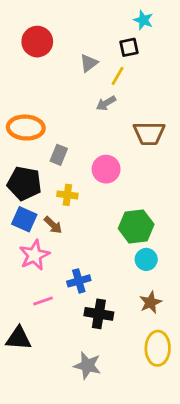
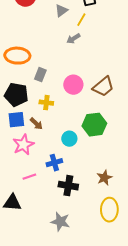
brown trapezoid: (149, 133) -> (103, 87), moved, turned -40
blue square: (24, 219) -> (16, 120), turned -30
cyan circle: (146, 259) -> (69, 139), moved

